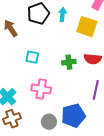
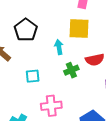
cyan arrow: (62, 14) -> (59, 47), moved

